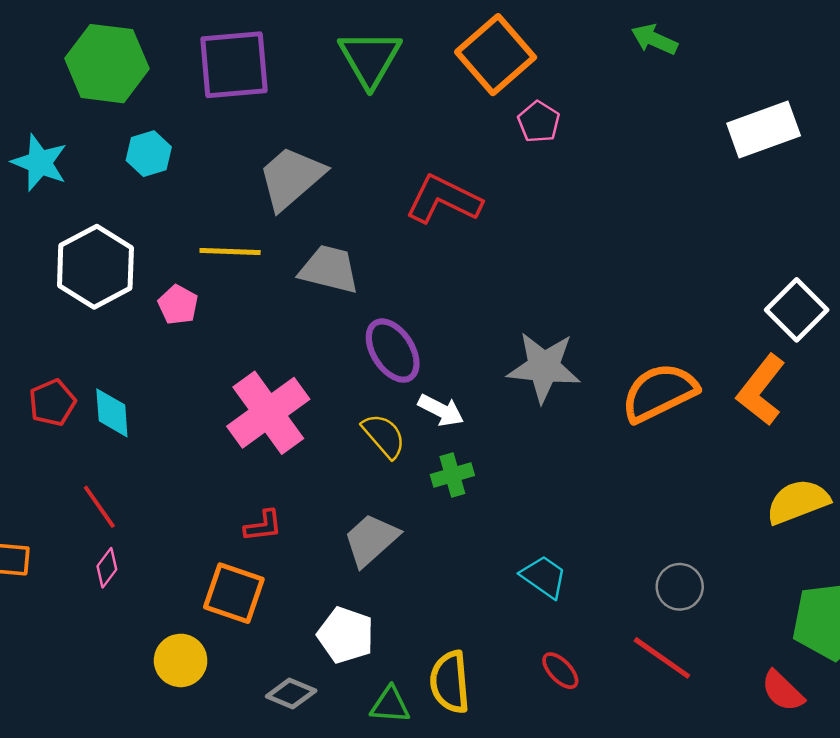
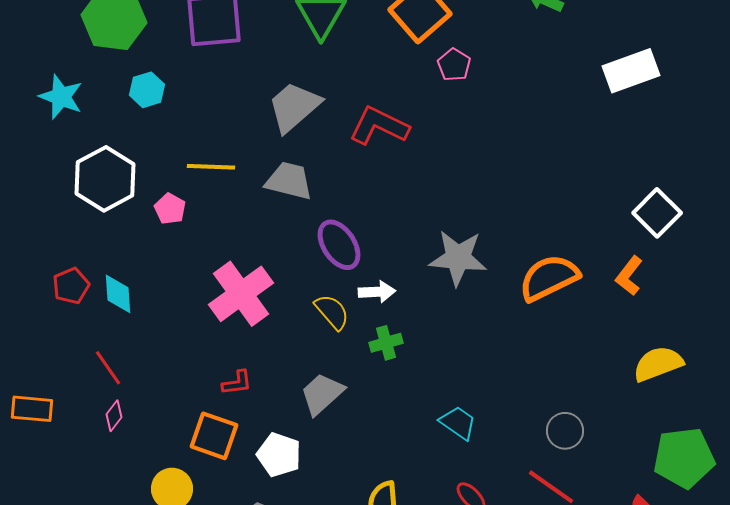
gray trapezoid: (291, 178) -> (294, 107), moved
orange L-shape: (761, 390) -> (629, 276), size x0.7
white arrow: (441, 410) -> (377, 292), turned -30
white pentagon: (346, 635) -> (279, 455), moved

